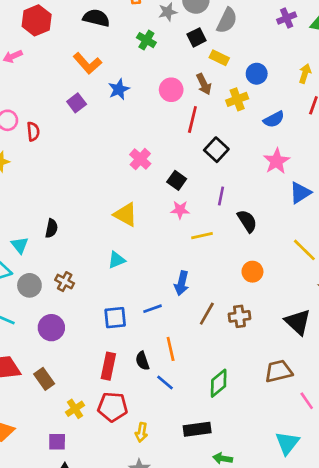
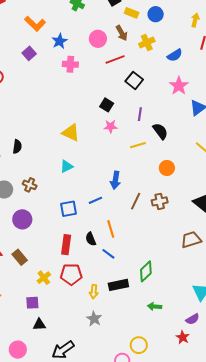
blue circle: (257, 74) -> (156, 14), moved
red line: (192, 120) -> (115, 60), turned 60
pink cross: (140, 159) -> (70, 64), moved, turned -35
yellow line: (202, 236) -> (138, 145), moved
green diamond: (219, 383) -> (146, 271), moved
black rectangle: (197, 429) -> (118, 285), moved

